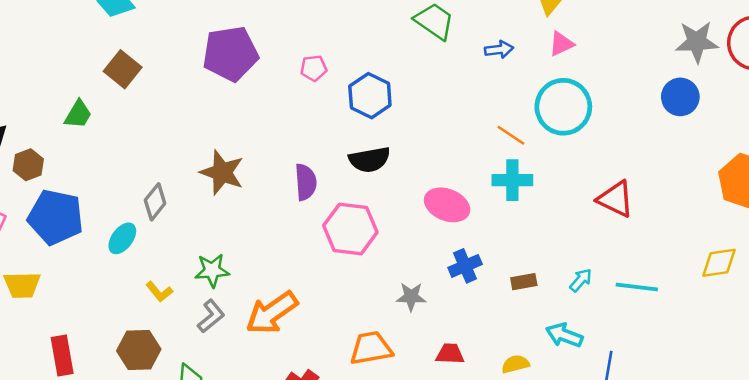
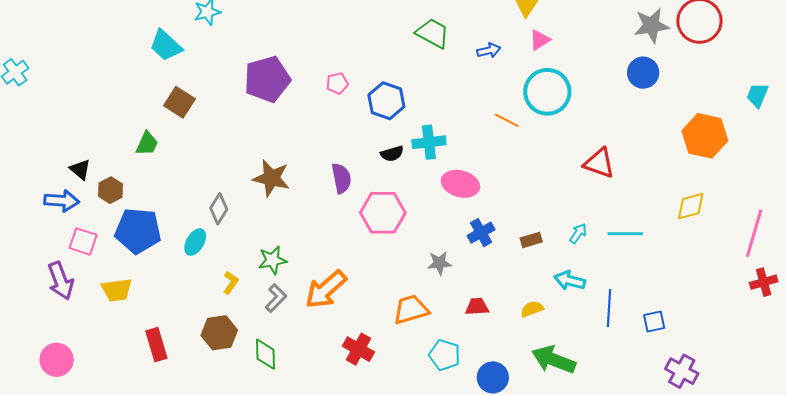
black semicircle: (370, 160) -> (392, 154), size x0.7
cyan cross: (512, 180) -> (429, 142), moved
yellow L-shape: (159, 292) -> (231, 283), turned -100

